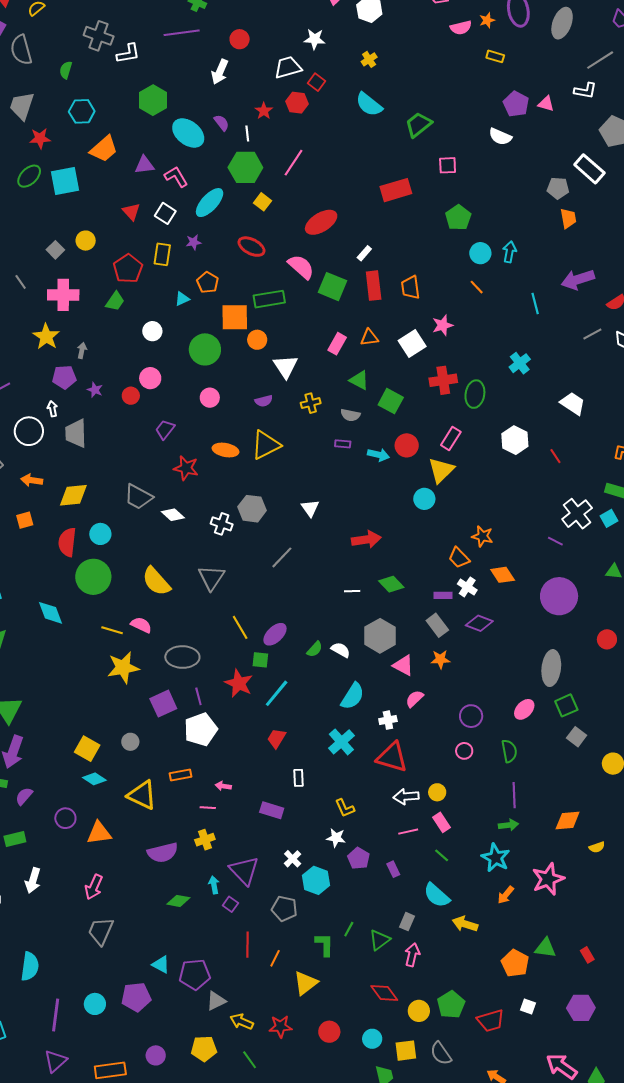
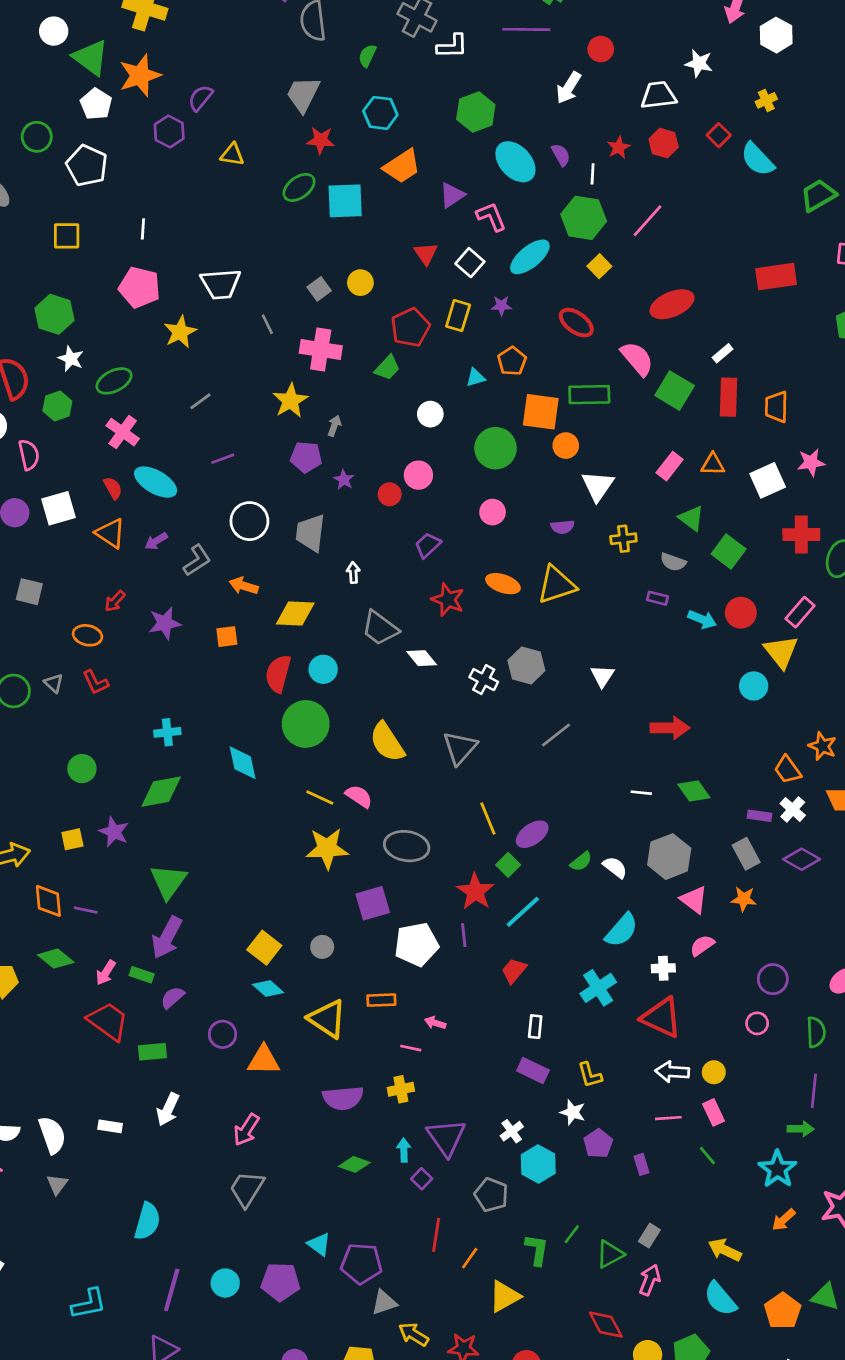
red square: (317, 82) -> (719, 135), moved
purple triangle: (144, 165) -> (452, 195), turned -35
white arrow: (52, 409) -> (353, 573), moved
yellow triangle: (441, 470) -> (781, 652), turned -32
green square: (260, 660) -> (508, 865), turned 30
purple line: (198, 696) -> (464, 935), moved
purple rectangle: (272, 810) -> (533, 1071), moved
cyan semicircle: (437, 895) -> (720, 1299), moved

